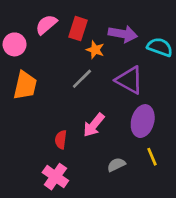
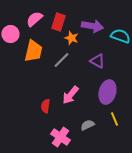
purple triangle: (129, 80) -> (97, 61), size x0.7
orange trapezoid: (25, 85) -> (33, 51), moved
pink cross: (55, 177) -> (60, 137), moved

